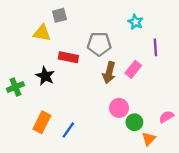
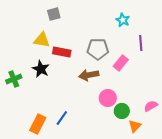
yellow triangle: (42, 33) -> (42, 40), moved
gray pentagon: (99, 44) -> (98, 49), moved
brown arrow: (109, 73) -> (89, 75), moved, turned 66
orange rectangle: (42, 122) -> (38, 124), moved

